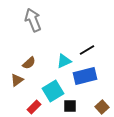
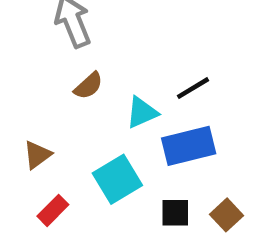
brown semicircle: (29, 63) -> (88, 86), moved
black square: (70, 106) -> (175, 213), moved
red rectangle: (34, 107) -> (53, 210), moved

